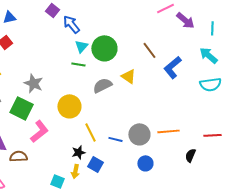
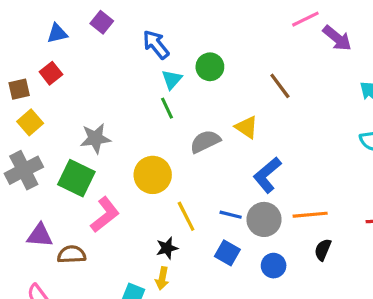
purple square: (52, 10) -> (102, 22), moved
green circle: (104, 48) -> (210, 67), moved, size x0.7
green line: (78, 64) -> (167, 108), turned 56
blue L-shape: (172, 67) -> (267, 175), moved
gray star: (33, 83) -> (95, 138), turned -30
blue line: (115, 139) -> (231, 215), moved
black semicircle: (190, 155) -> (323, 250), moved
blue square: (95, 164) -> (227, 253), moved

